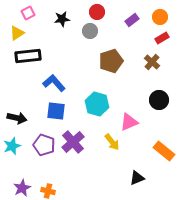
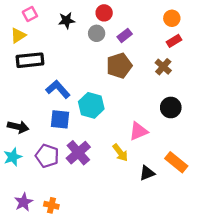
purple rectangle: (132, 20) -> (125, 35), moved
cyan hexagon: (97, 104) -> (91, 105), moved
black triangle: (137, 178) -> (147, 173), moved

